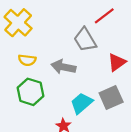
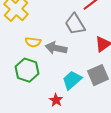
yellow semicircle: (27, 60) -> (33, 42), moved

